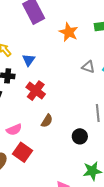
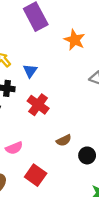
brown semicircle: (47, 121) -> (64, 140), moved, turned 32
red square: (22, 152) -> (36, 175), moved

